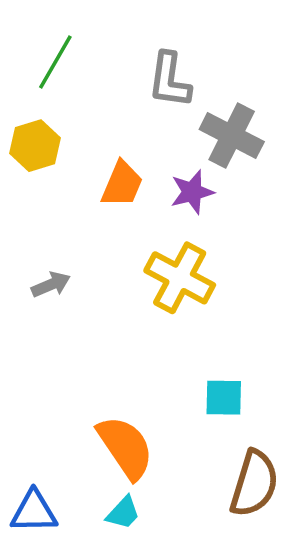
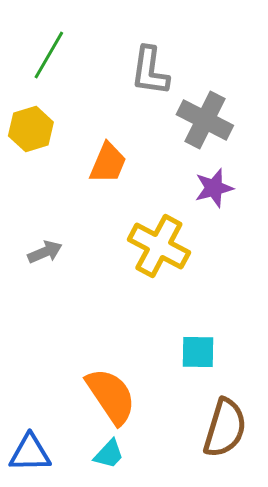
purple star: (192, 192) -> (214, 188), moved

